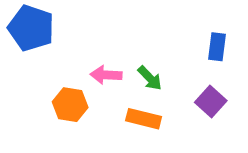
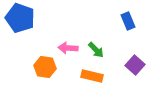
blue rectangle: (217, 47) -> (128, 21), moved, turned -30

